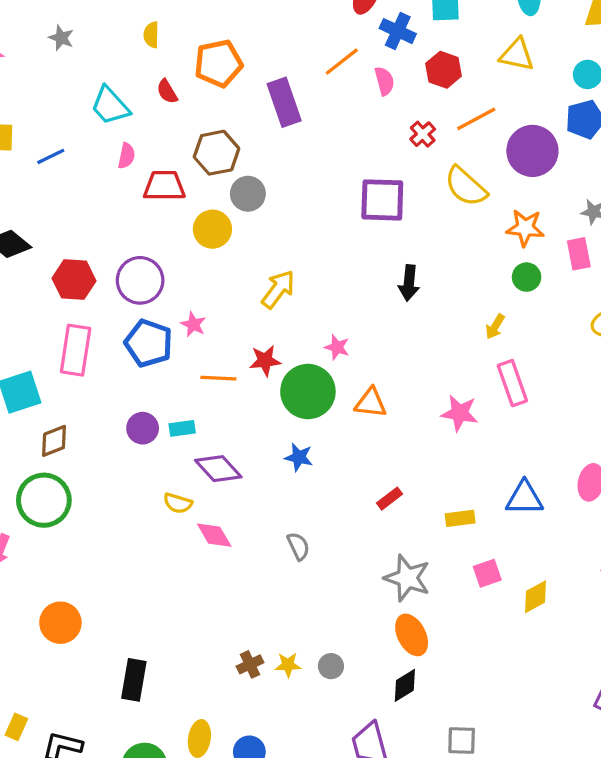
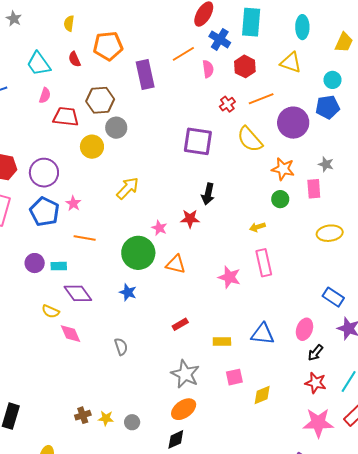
yellow arrow: (495, 327) -> (257, 227), turned 35
red star: (265, 361) -> (190, 219), moved
orange ellipse: (412, 635) -> (184, 409), turned 75

